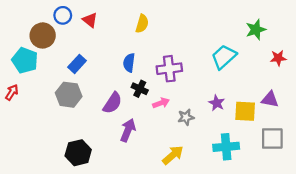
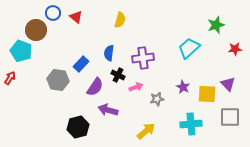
blue rectangle: (77, 64) -> (81, 64), moved
purple triangle: (270, 99) -> (228, 84), turned 35
purple arrow: (128, 130) -> (108, 110), turned -96
black hexagon: (78, 153) -> (78, 127), moved

